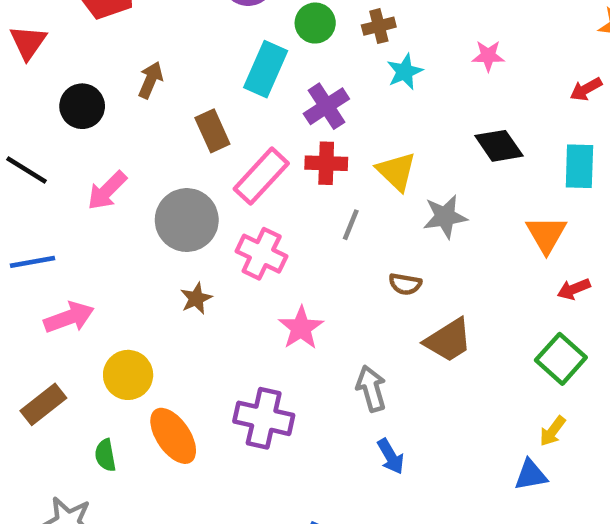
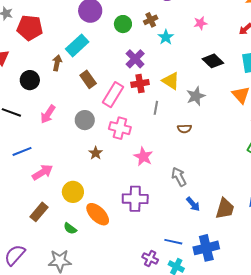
cyan rectangle: (266, 69) -> (77, 45), moved, turned 35
gray circle: (187, 220) -> (85, 120), size x0.7
brown trapezoid: (448, 340) -> (225, 209), moved, turned -30
green semicircle: (105, 455) -> (70, 228), turned -32

